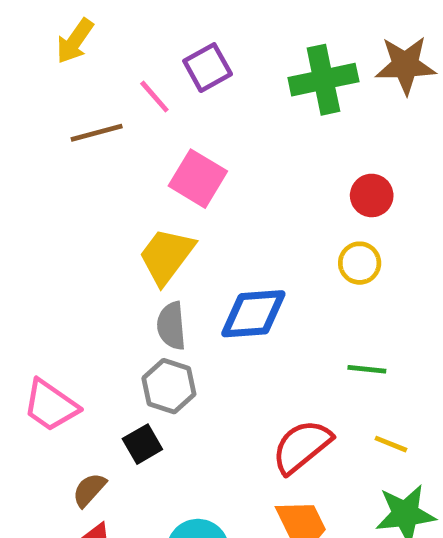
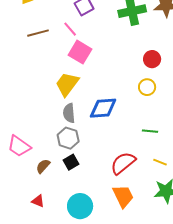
pink line: (154, 97) -> (70, 29), moved
black square: (142, 444) -> (71, 162), moved
brown semicircle: (89, 490) -> (43, 166), moved

